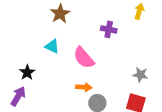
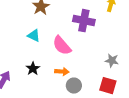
purple cross: (109, 29) -> (84, 21), size x1.5
black star: (27, 72) -> (33, 69), moved

